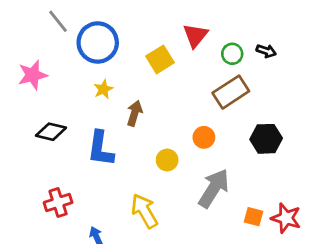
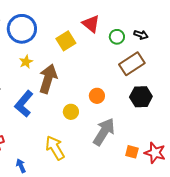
red triangle: (195, 35) -> (91, 24), turned -30
brown rectangle: (231, 92) -> (132, 64), moved
brown arrow: (135, 113) -> (48, 79), size x1.6
blue L-shape: (101, 149) -> (24, 104), turned 32

